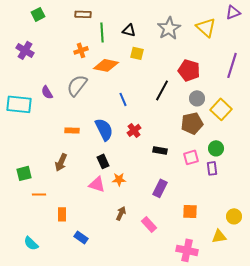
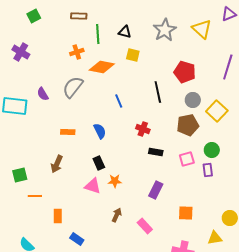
black line: (162, 90) -> (158, 92), turned -40
blue semicircle: (104, 129) -> (100, 131), size x0.7
red cross: (134, 130) -> (143, 129), moved, turned -32

